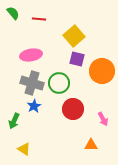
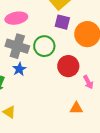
red circle: (73, 109) -> (68, 66), moved

